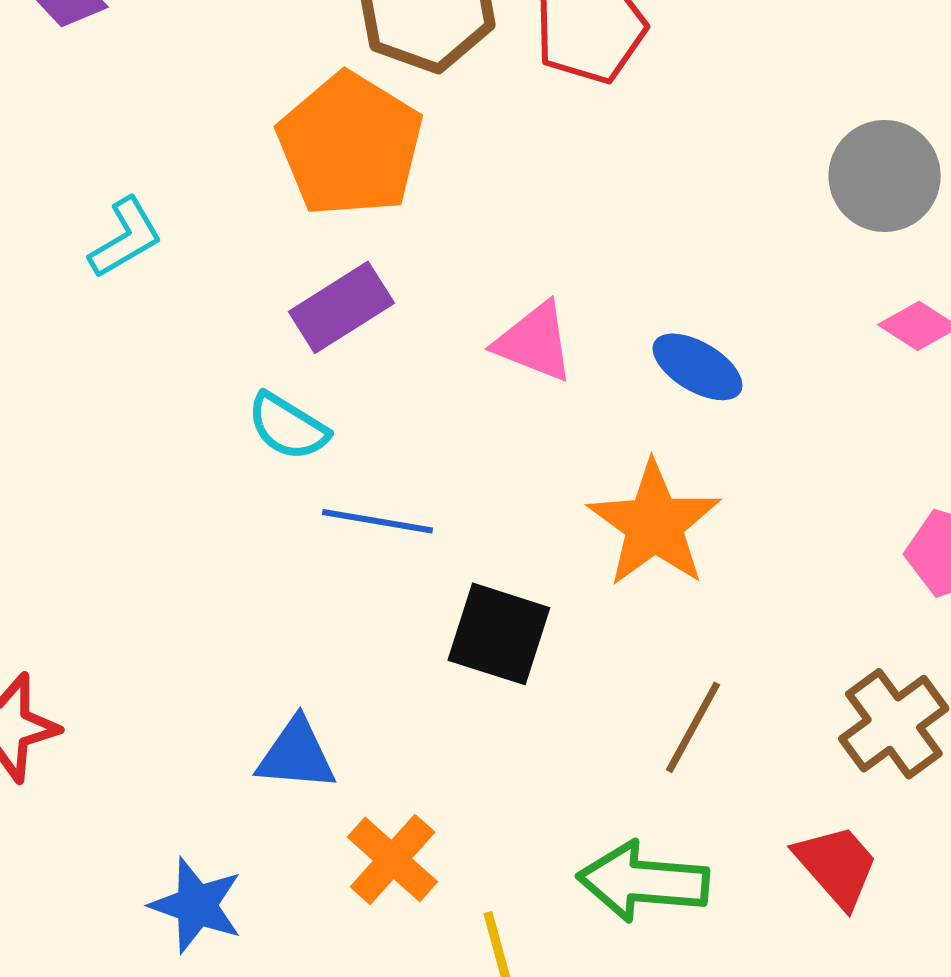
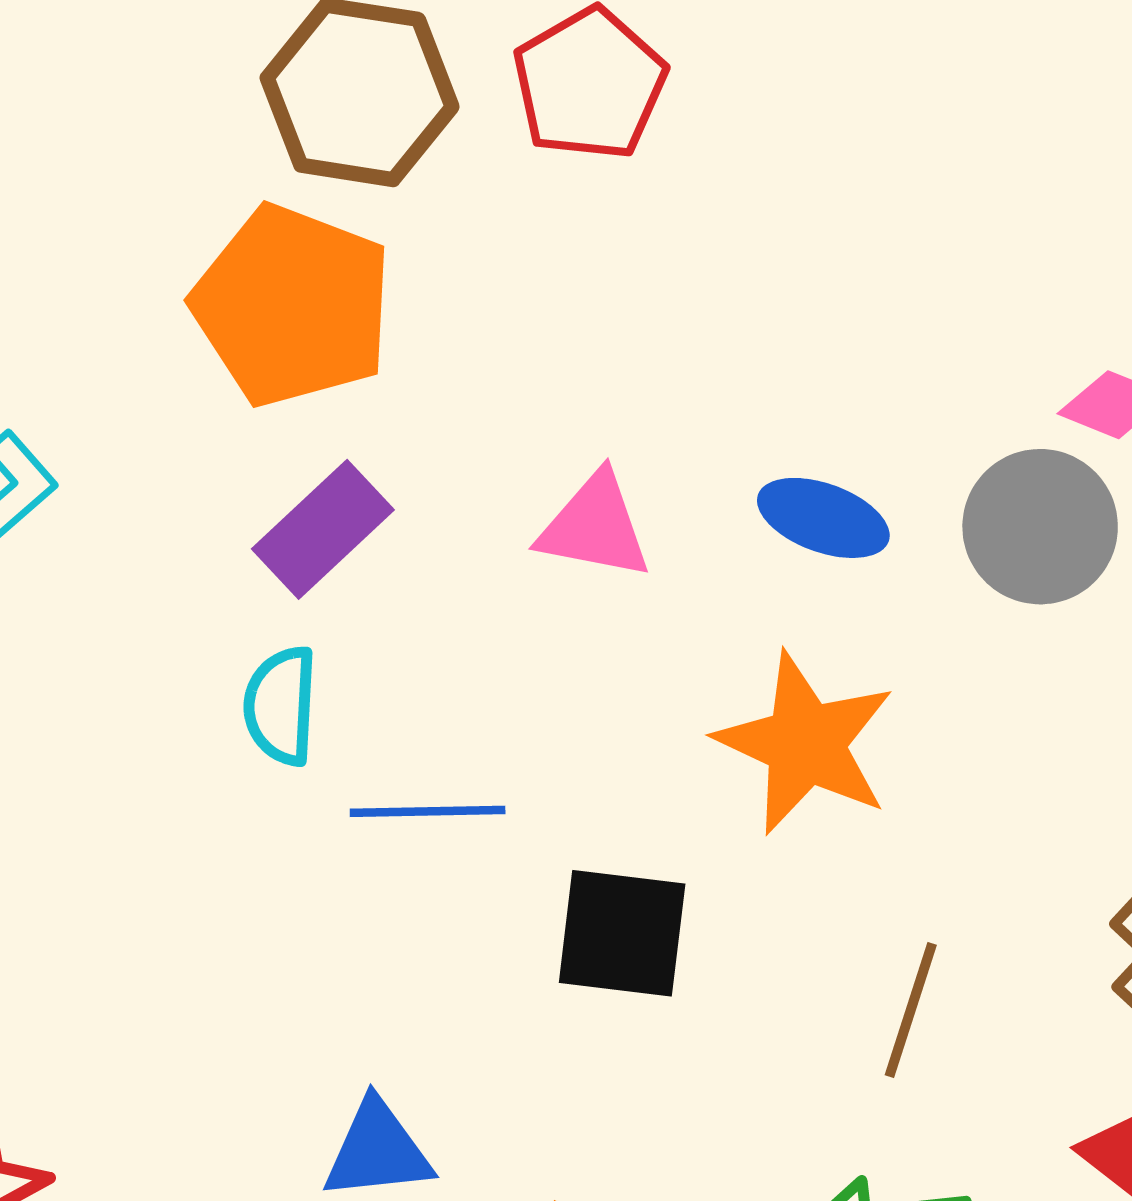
gray circle: (885, 176) -> (1040, 527), moved
cyan semicircle: (288, 427) -> (281, 706), turned 72

